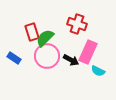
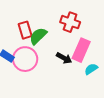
pink circle: (47, 56) -> (25, 59), moved
cyan semicircle: (98, 71) -> (91, 69), turned 120

